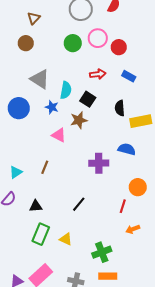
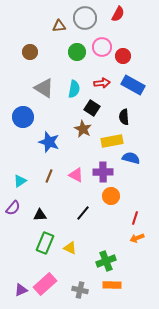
brown triangle: (34, 18) -> (59, 26), moved, turned 40
blue rectangle: (129, 76) -> (133, 85), size x1.6
cyan semicircle: (66, 90) -> (74, 89), moved
blue star: (52, 107) -> (49, 142), moved, size x1.5
brown star: (79, 120) -> (83, 129), turned -30
yellow rectangle: (141, 121) -> (112, 141), moved
pink triangle: (59, 135) -> (76, 175), moved
orange circle: (138, 187) -> (111, 196), moved
red line: (123, 206) -> (135, 218), moved

